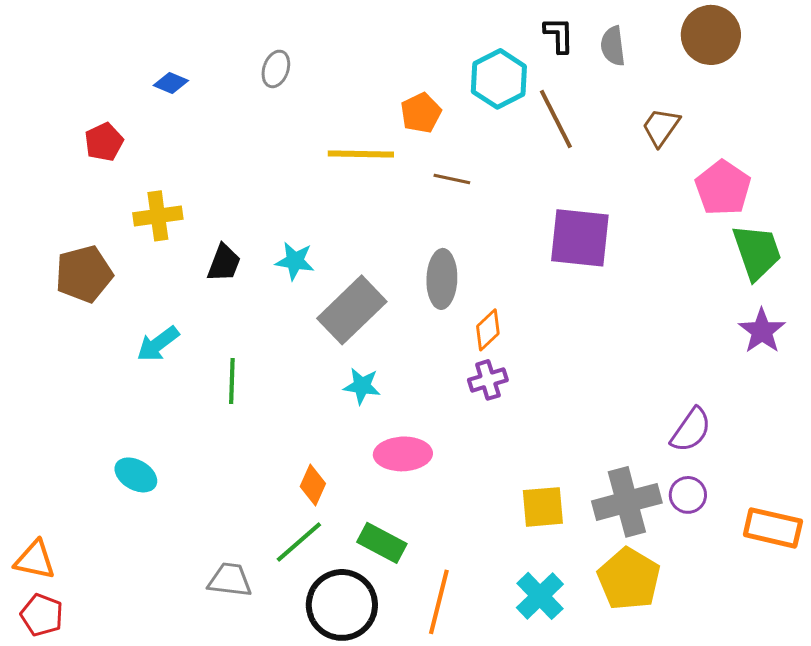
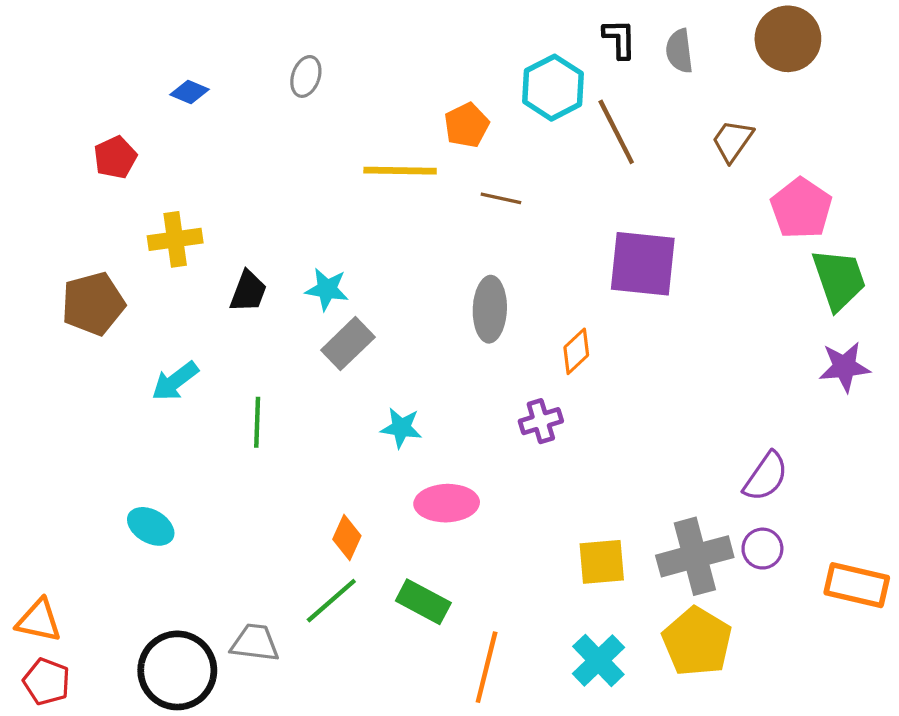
gray rectangle: (352, 310) -> (348, 344), moved, size x0.7
orange diamond: (488, 330) -> (576, 351), moved
purple star: (762, 331) -> (844, 367), turned 30
black circle: (342, 605) -> (177, 670), moved

